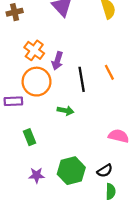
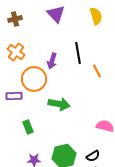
orange cross: (34, 50) -> (16, 52), moved
black line: (82, 79) -> (78, 53), moved
green arrow: (65, 111) -> (59, 104), size x1.5

